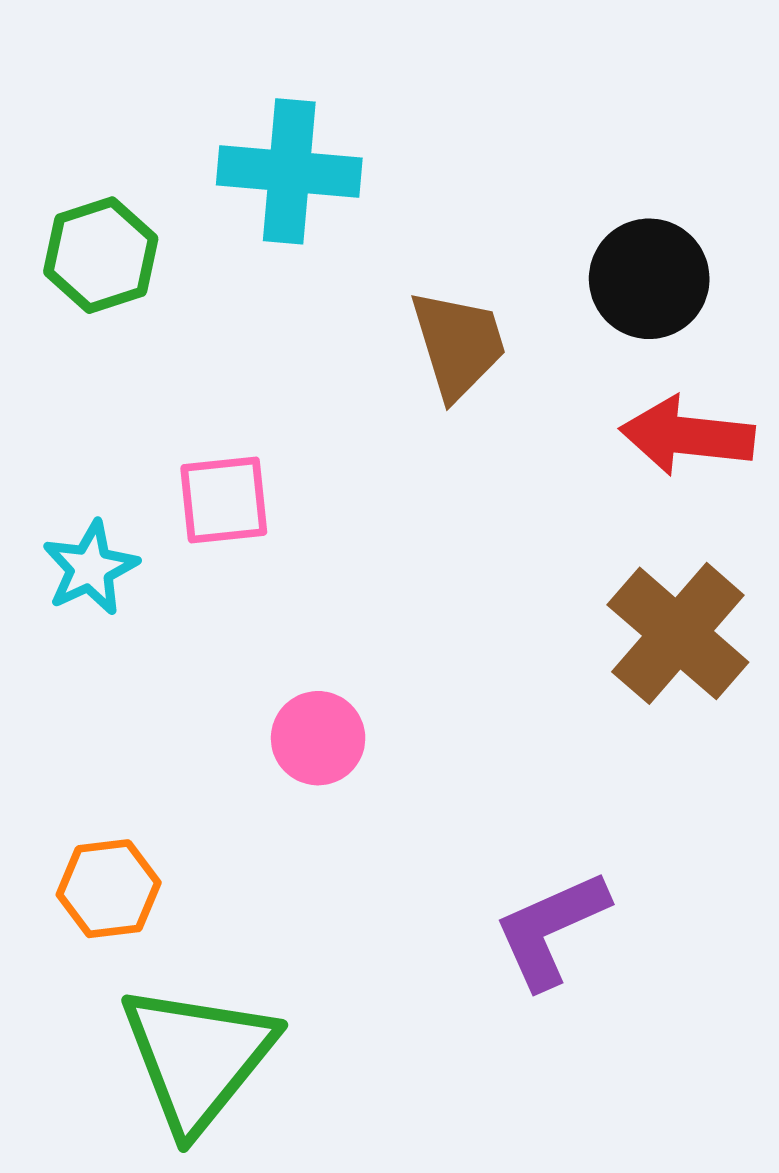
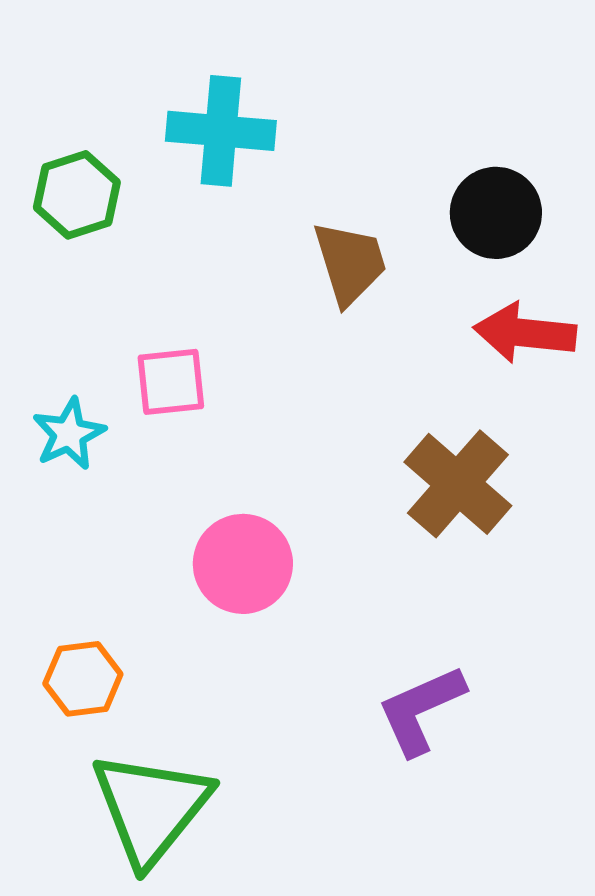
brown cross: (678, 633) -> (458, 484), moved
pink circle: (318, 738) -> (243, 564), size x1.4

